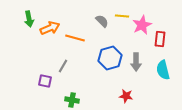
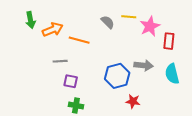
blue hexagon: (110, 58) -> (117, 76), moved
gray arrow: (136, 62) -> (144, 65), turned -84
gray line: (63, 66) -> (60, 61), moved, turned 56
purple square: (45, 81) -> (71, 81), moved

